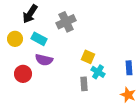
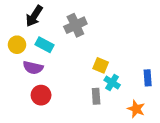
purple semicircle: (44, 60) -> (33, 68), moved
red circle: (23, 74) -> (41, 95), moved
orange star: (128, 95) -> (136, 109), moved

